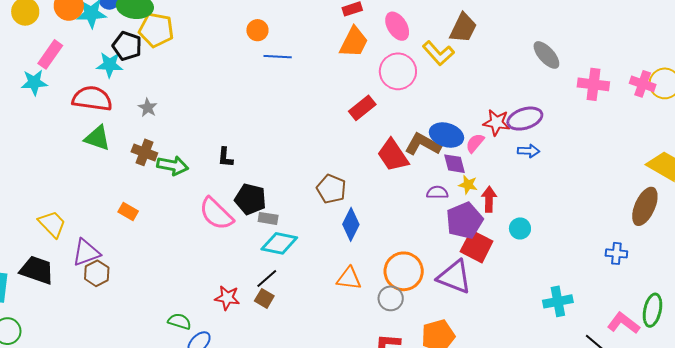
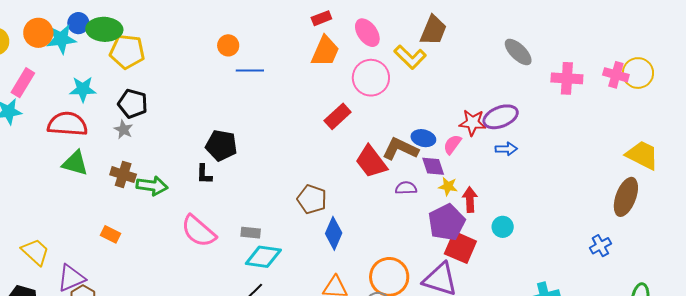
black pentagon: (127, 46) -> (133, 104), moved
blue ellipse: (446, 135) -> (423, 138), size x0.7
purple semicircle: (437, 192) -> (406, 188), moved
black pentagon: (250, 199) -> (221, 145), moved
blue cross: (616, 253) -> (600, 246), turned -30

